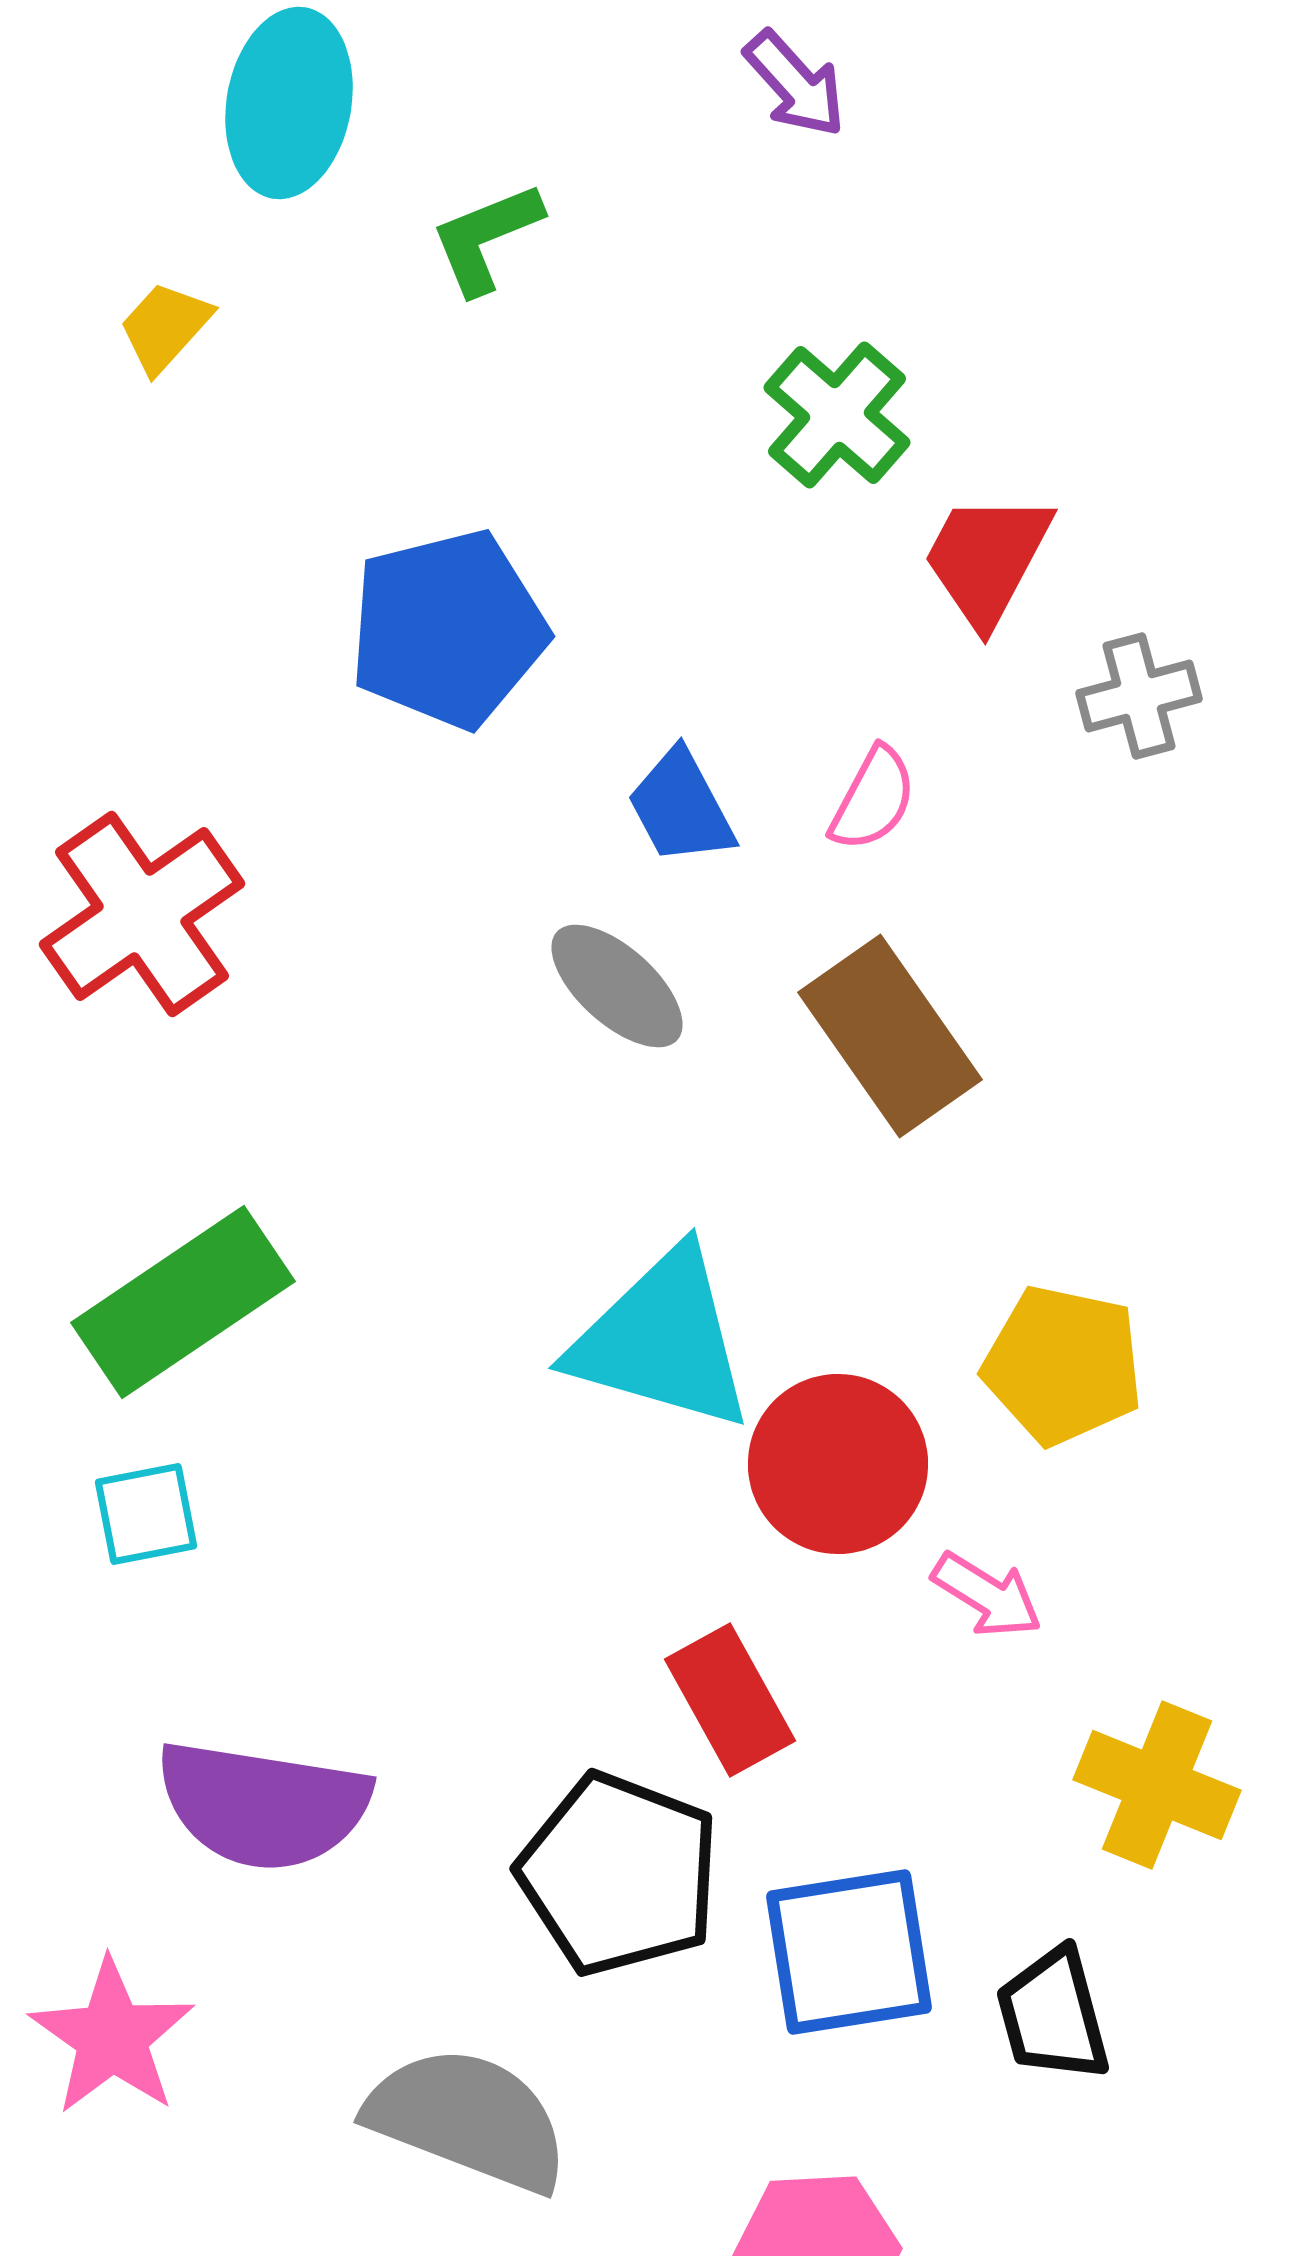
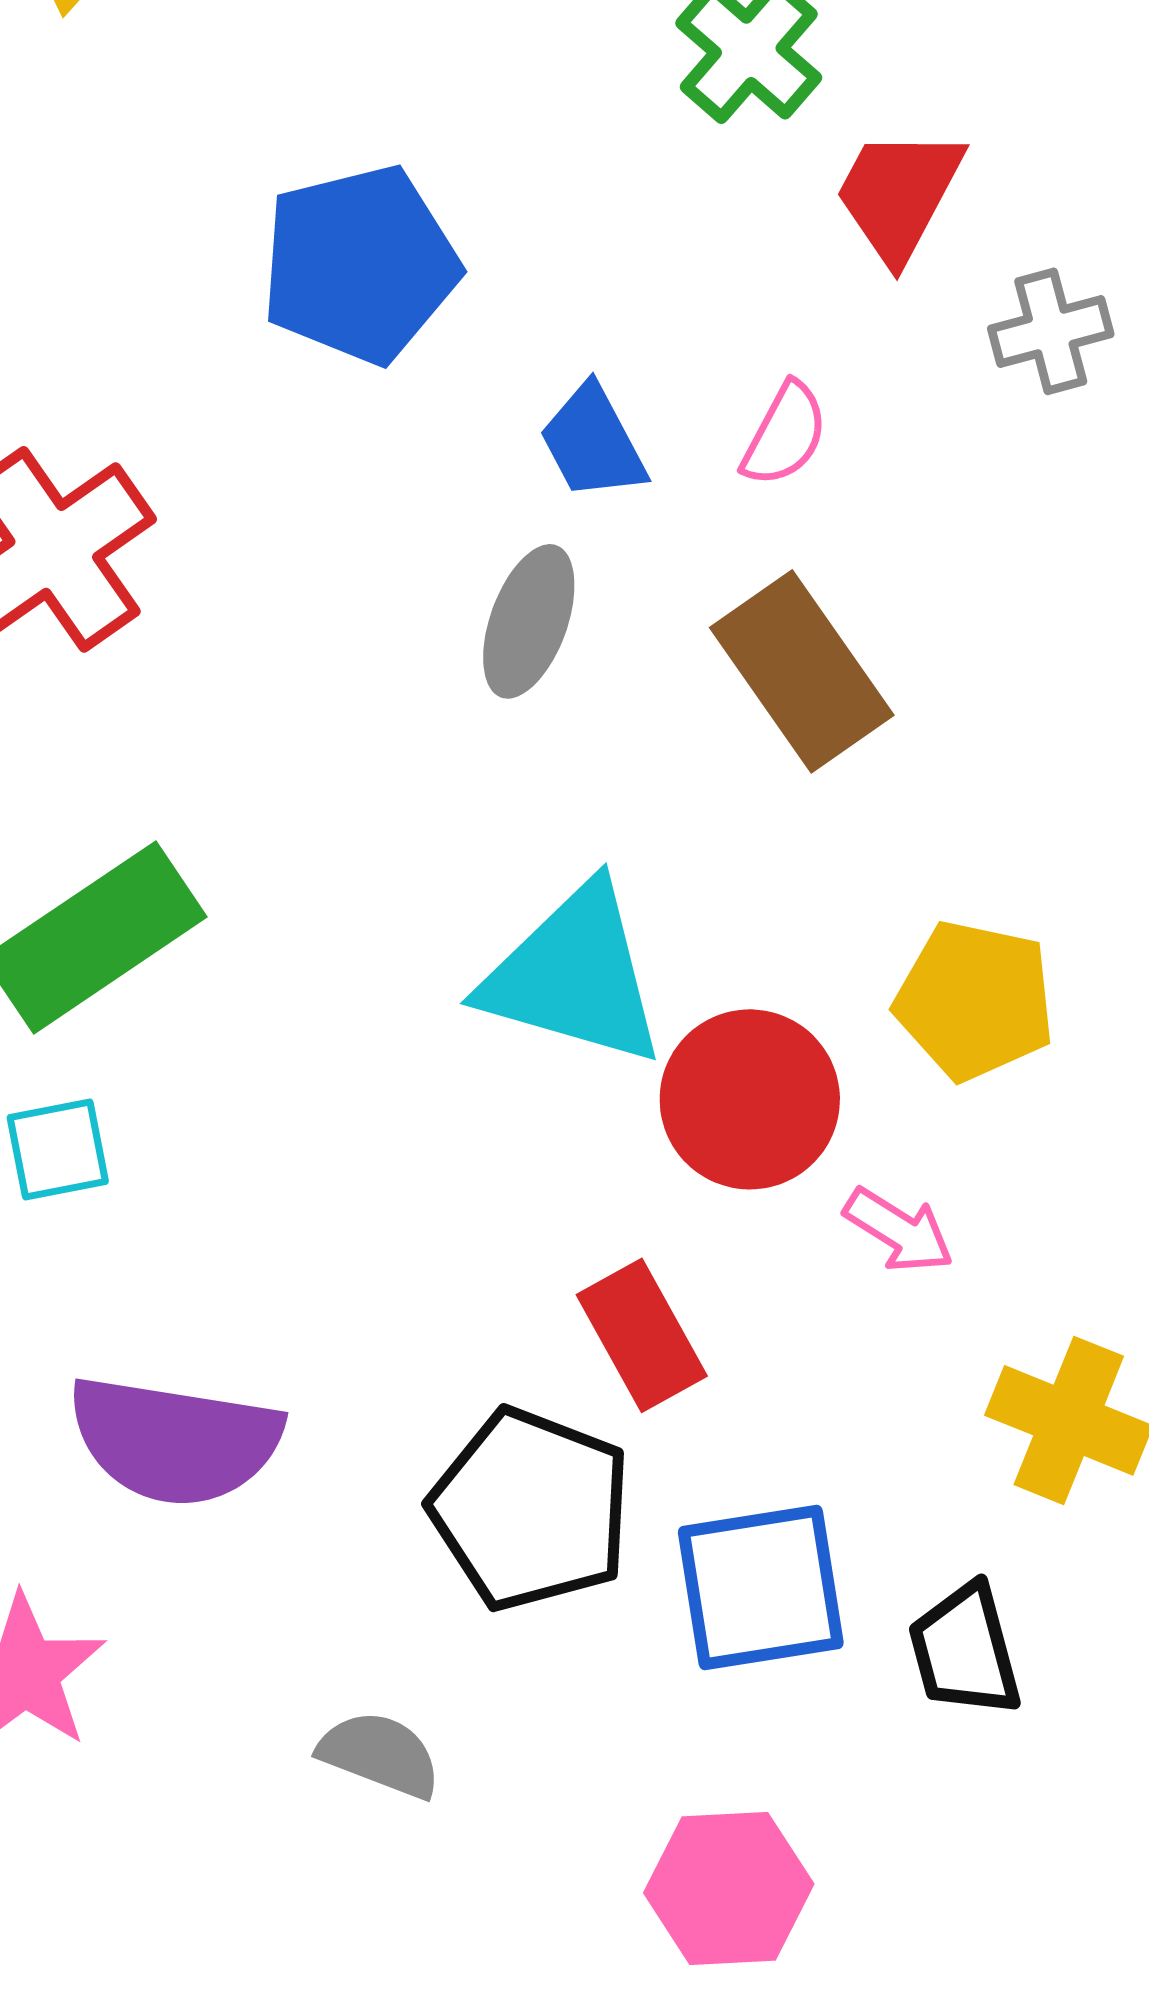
gray ellipse: (617, 986) -> (529, 621), turned 68
gray semicircle: (468, 2119) -> (380, 1754), size x0.6

